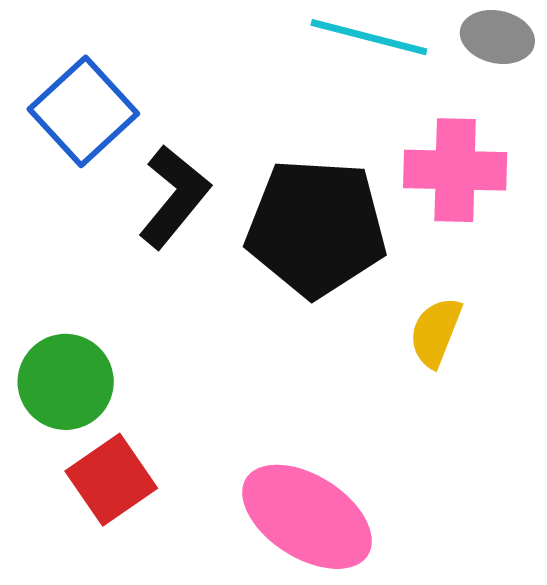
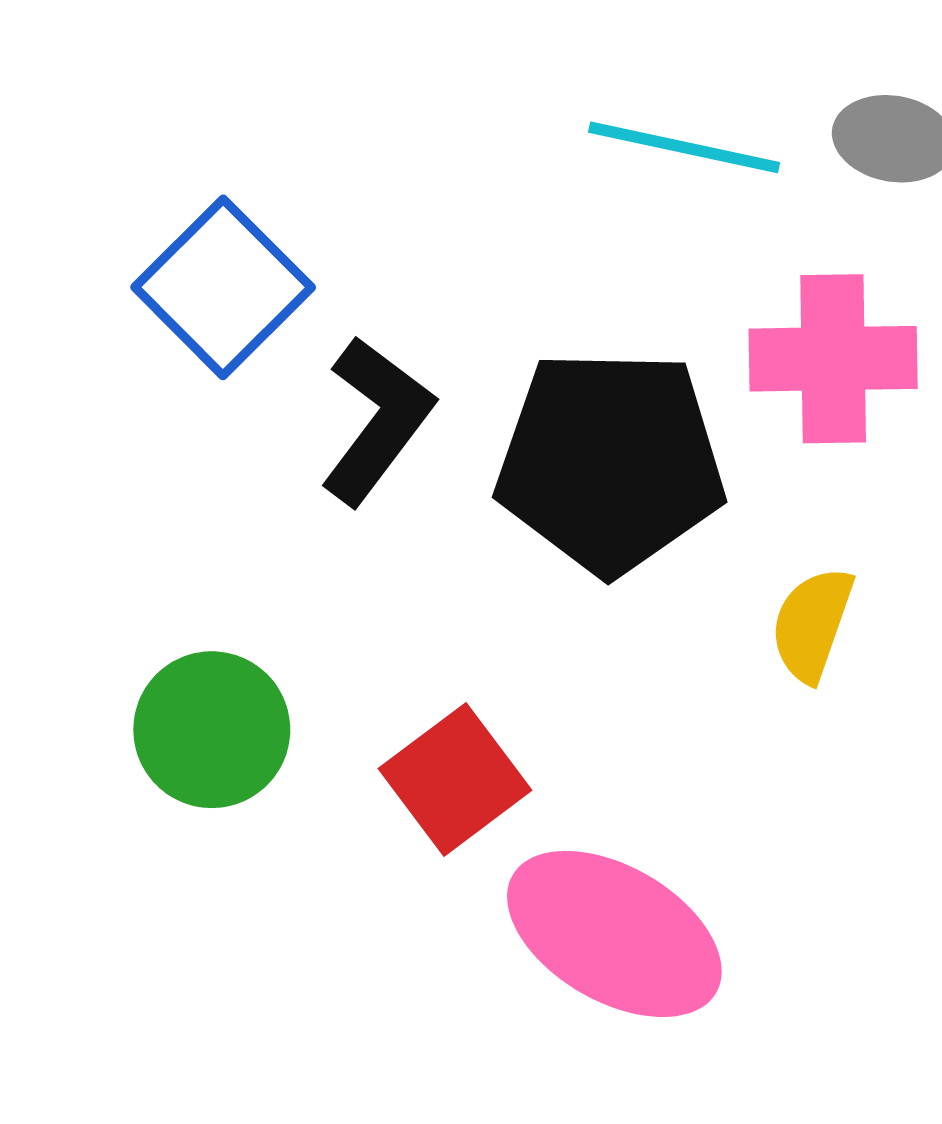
red square: (111, 480) -> (455, 779), moved

